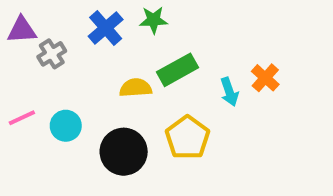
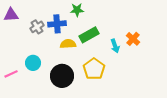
blue cross: (106, 28) -> (57, 24), moved, turned 36
gray cross: (52, 54) -> (37, 27), moved
pink line: (22, 118) -> (11, 74), moved

